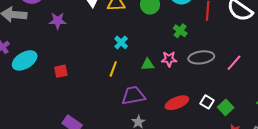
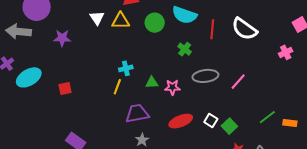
cyan cross: (121, 42) -> (126, 68), moved, turned 32
pink star: (169, 59) -> (172, 87), moved

